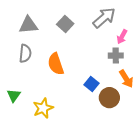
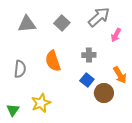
gray semicircle: (25, 53) -> (20, 69), moved
gray cross: (116, 56) -> (89, 55), moved
green triangle: (14, 96) -> (13, 110), moved

